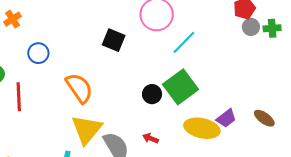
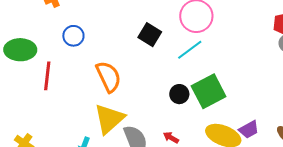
cyan line: (184, 42) -> (190, 50), moved

